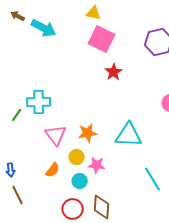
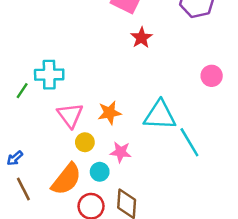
yellow circle: (77, 157) -> (85, 142), moved
blue arrow: (11, 170) -> (15, 158), turned 56
orange semicircle: (53, 170) -> (66, 179), moved, size x1.8
cyan line: (153, 179) -> (189, 142), moved

